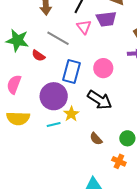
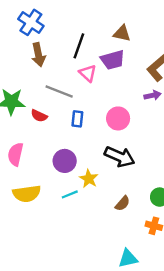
blue rectangle: (71, 72) -> (77, 119), moved, size x0.6
purple circle: (54, 96) -> (65, 161), size x0.7
brown semicircle: (96, 139) -> (123, 203), turned -88

